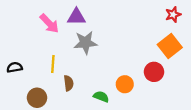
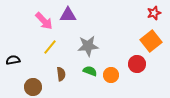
gray star: (85, 43) -> (88, 46), moved
yellow line: (53, 64) -> (50, 47), moved, turned 35
green semicircle: (101, 97) -> (90, 71), moved

